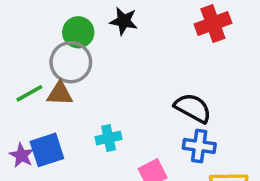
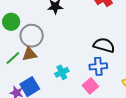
green circle: (78, 32) -> (11, 22), moved
blue cross: (199, 146) -> (98, 66), moved

